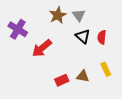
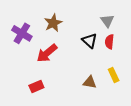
brown star: (58, 15) -> (53, 23), moved
gray triangle: (79, 15) -> (107, 21), moved
red rectangle: (62, 80) -> (36, 87), moved

